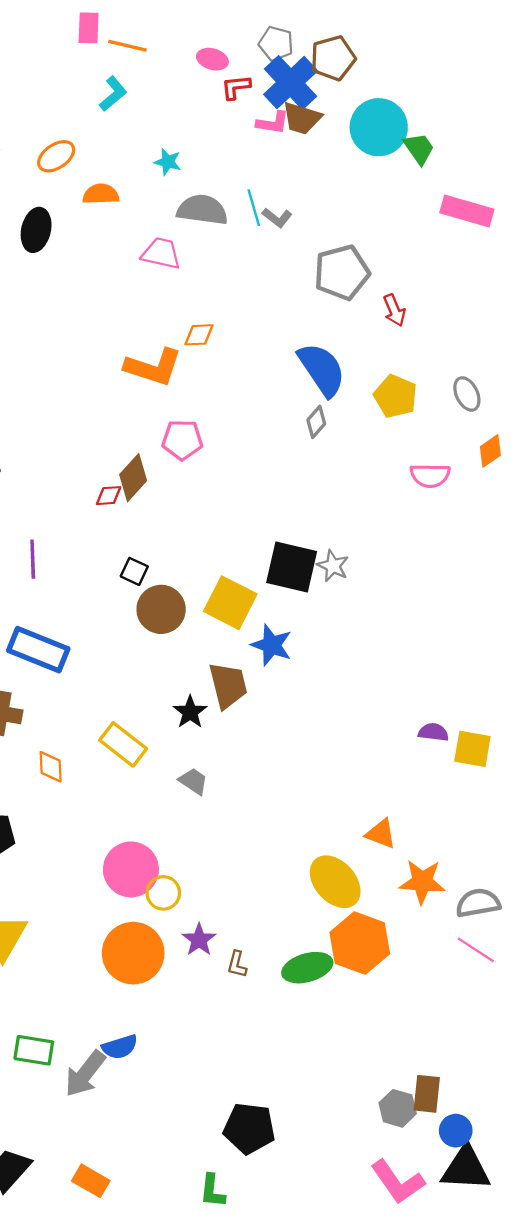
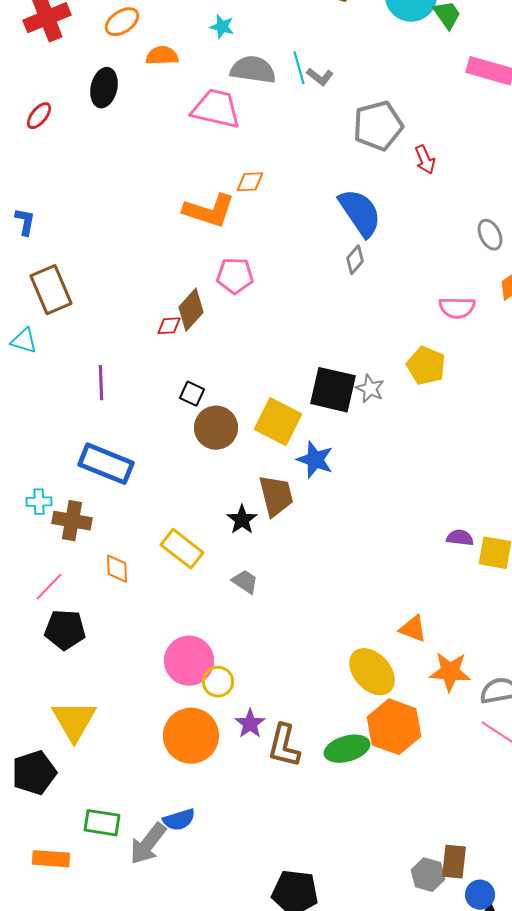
pink trapezoid: (161, 253) -> (216, 109), size x1.4
yellow pentagon: (395, 396) -> (426, 366), moved
brown L-shape: (237, 964) -> (284, 746), size x1.8

